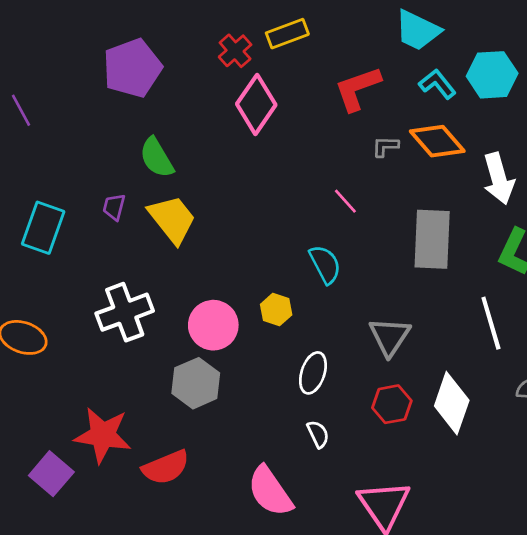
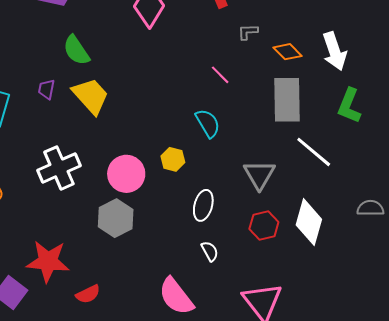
orange diamond: (437, 141) -> (287, 52), moved, size x0.7
white line: (491, 323) -> (314, 152), moved, turned -30
red semicircle: (166, 467) -> (88, 294), moved, size x0.7

